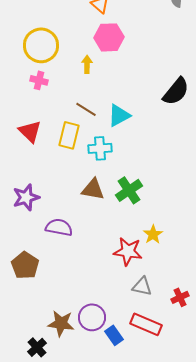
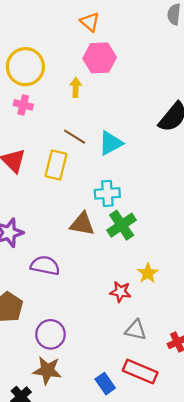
cyan cross: (100, 148) -> (107, 193), moved
red star: (128, 251) -> (120, 292), size x0.7
purple circle: (92, 317) -> (51, 334), moved

